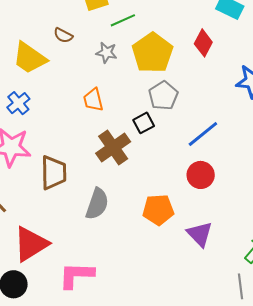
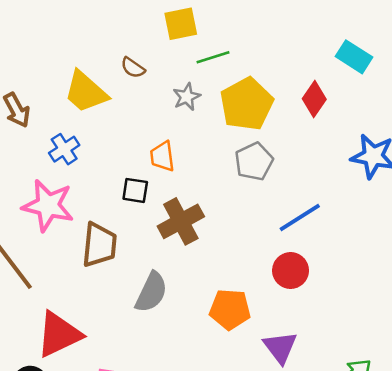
gray star: (106, 53) -> (187, 97), turned 30
black square: (144, 123) -> (135, 190), moved, turned 30

